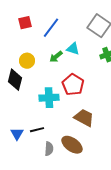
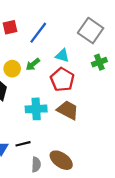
green arrow: (56, 57) -> (33, 64), moved
red pentagon: (73, 85) -> (62, 80), moved
brown trapezoid: (84, 118) -> (68, 110), moved

